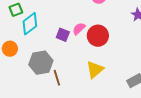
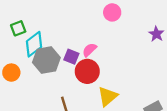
red circle: (98, 36) -> (87, 71), moved
gray hexagon: (41, 63) -> (46, 60), moved

